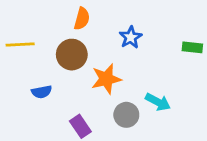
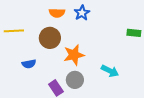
orange semicircle: (82, 19) -> (57, 13), turned 77
blue star: (131, 37) -> (82, 13), moved
gray circle: (126, 115) -> (75, 80), moved

